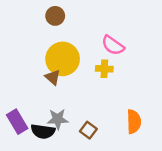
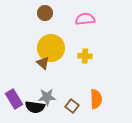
pink semicircle: (113, 45) -> (85, 19), moved, turned 138
orange semicircle: (134, 122) -> (96, 99), moved

